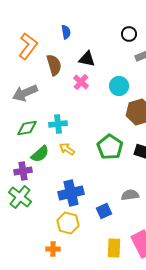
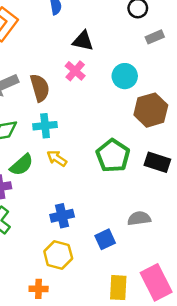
brown semicircle: (54, 65) -> (40, 88), moved
blue cross: (71, 193) -> (62, 216), size x0.7

